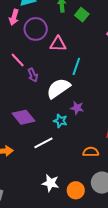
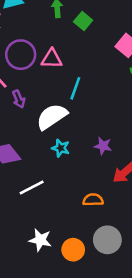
purple circle: (36, 29) -> (21, 55), moved
purple star: (77, 108) -> (103, 146), moved
cyan star: (60, 121) -> (61, 148), moved

